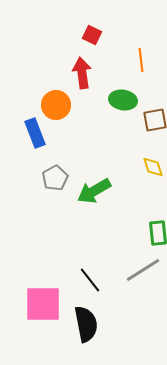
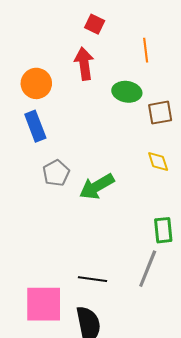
orange circle: (56, 105) -> (36, 83), moved
gray line: (143, 270) -> (148, 269), turned -36
black line: (90, 280) -> (93, 279), turned -44

